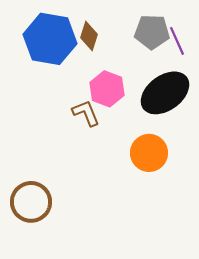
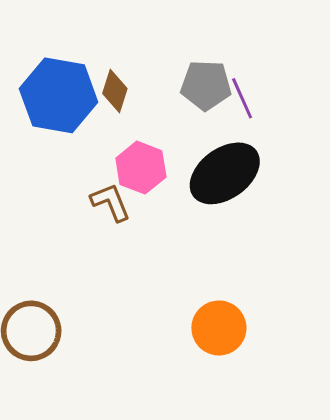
orange circle: (149, 153) -> (219, 328), moved

